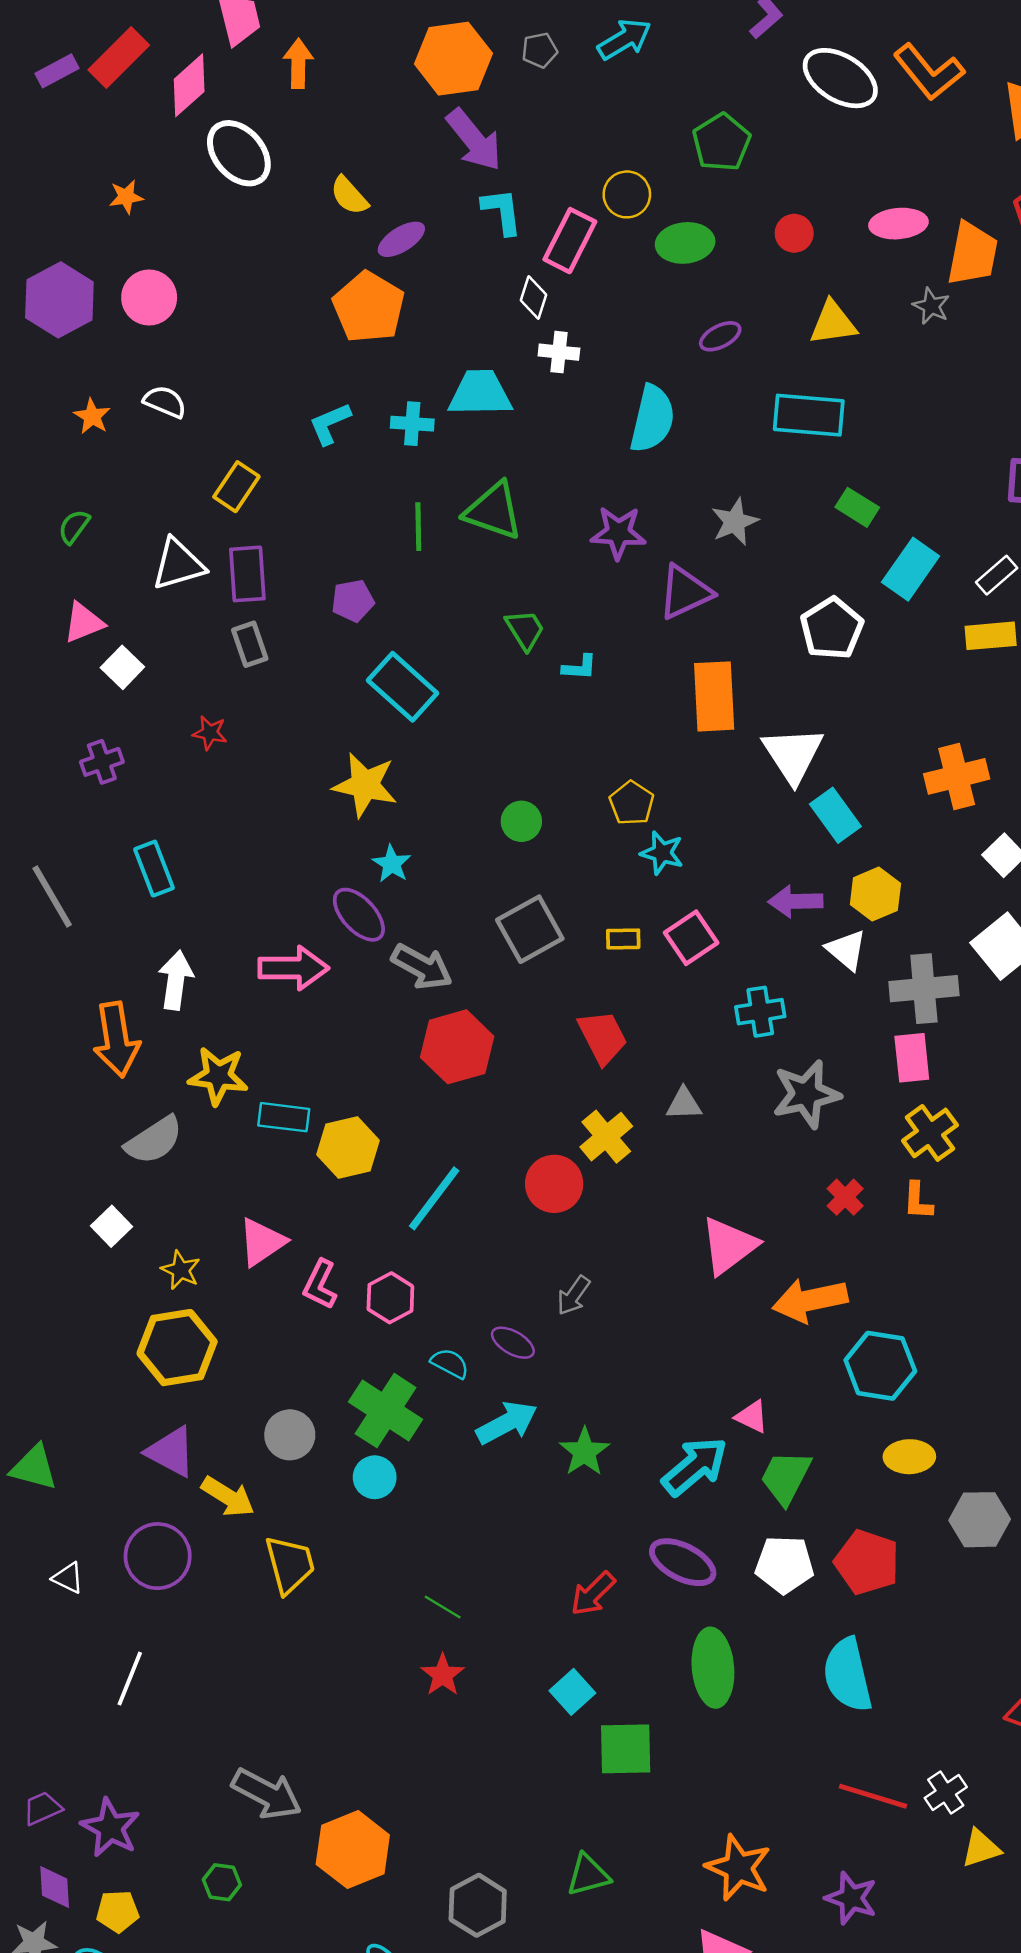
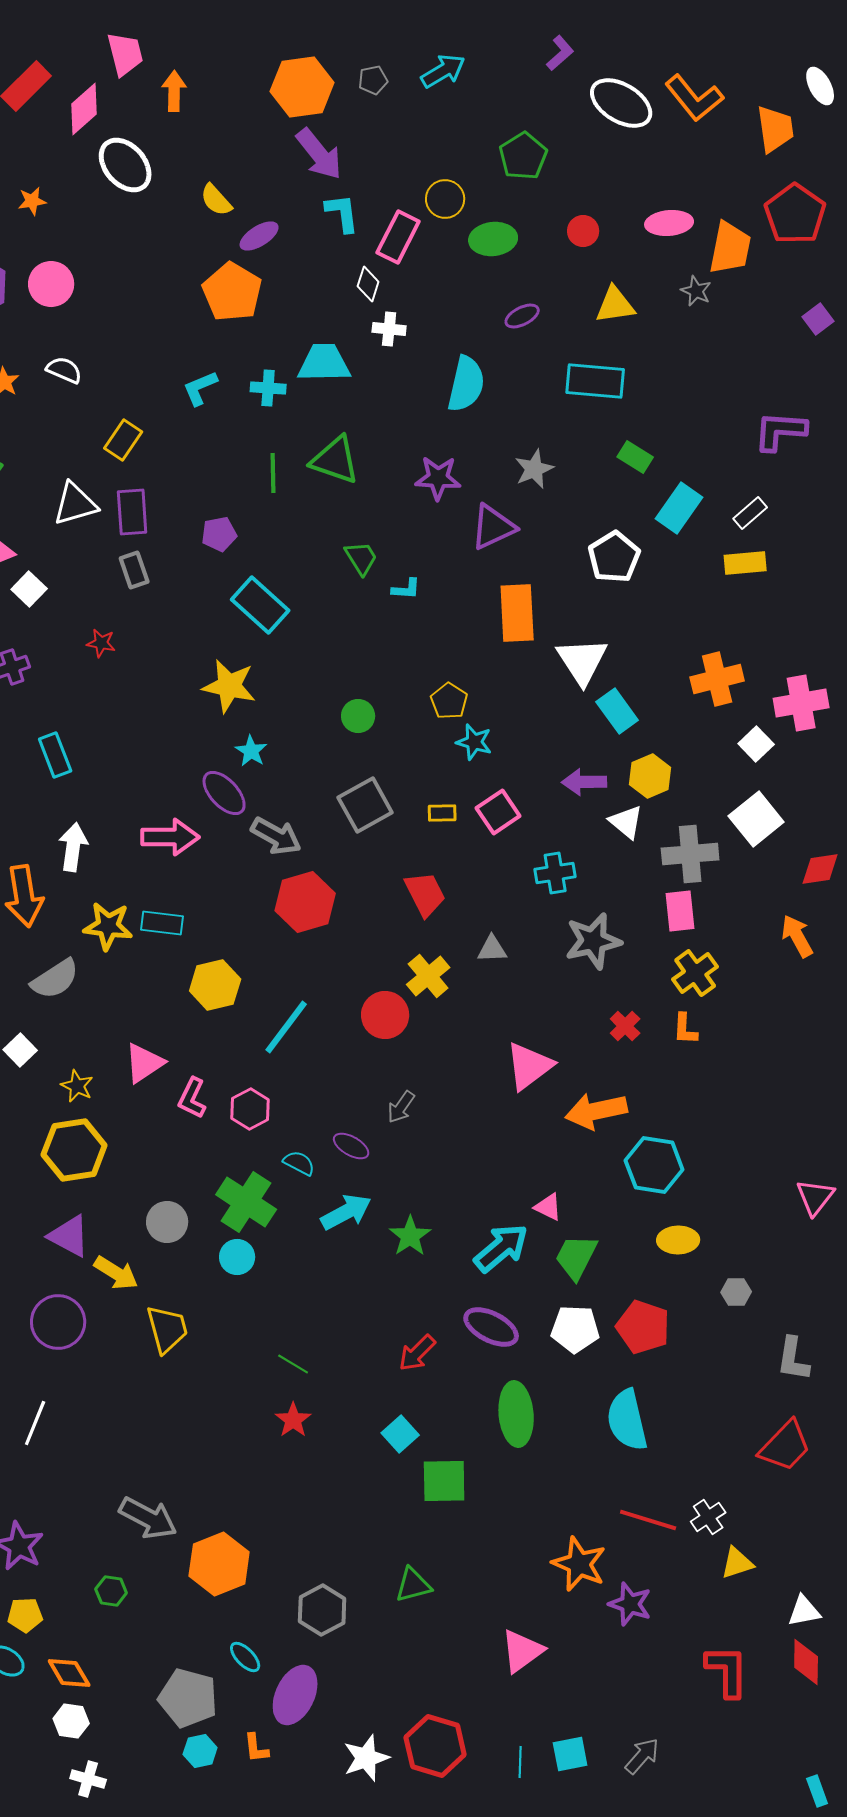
cyan rectangle: (284, 1117) -> (162, 923), moved
gray hexagon: (980, 1520) -> (736, 1292), size x0.6
orange star: (738, 1868) -> (579, 1564), moved

